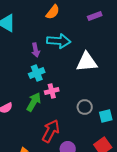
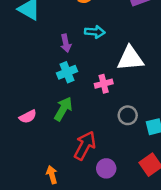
cyan arrow: (59, 41) -> (95, 32), size x0.7
pink cross: (52, 91) -> (104, 84), moved

